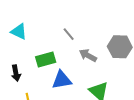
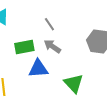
gray arrow: (88, 55) -> (52, 46), moved

